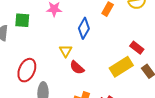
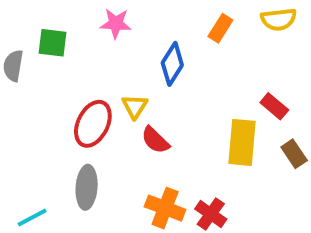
yellow rectangle: (121, 67) -> (242, 142), turned -55
red ellipse: (27, 70) -> (93, 124), moved

